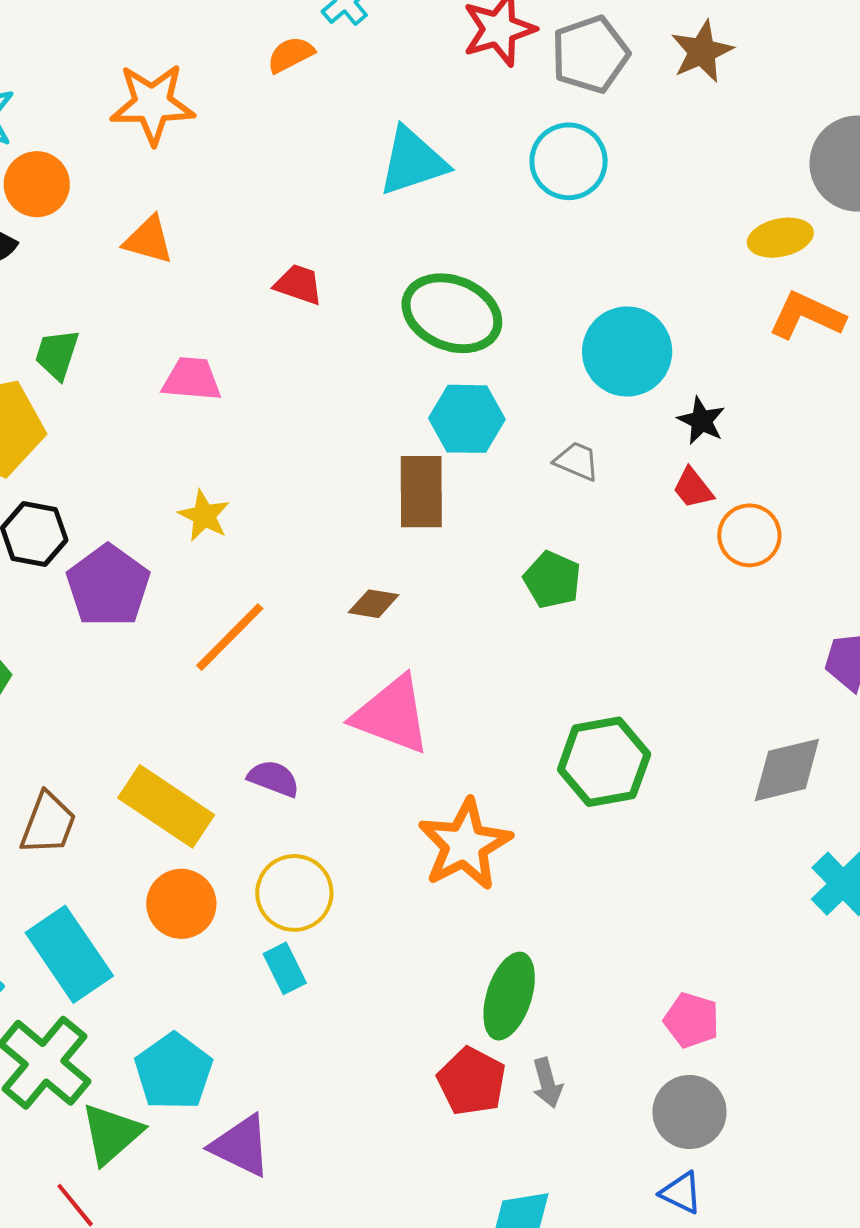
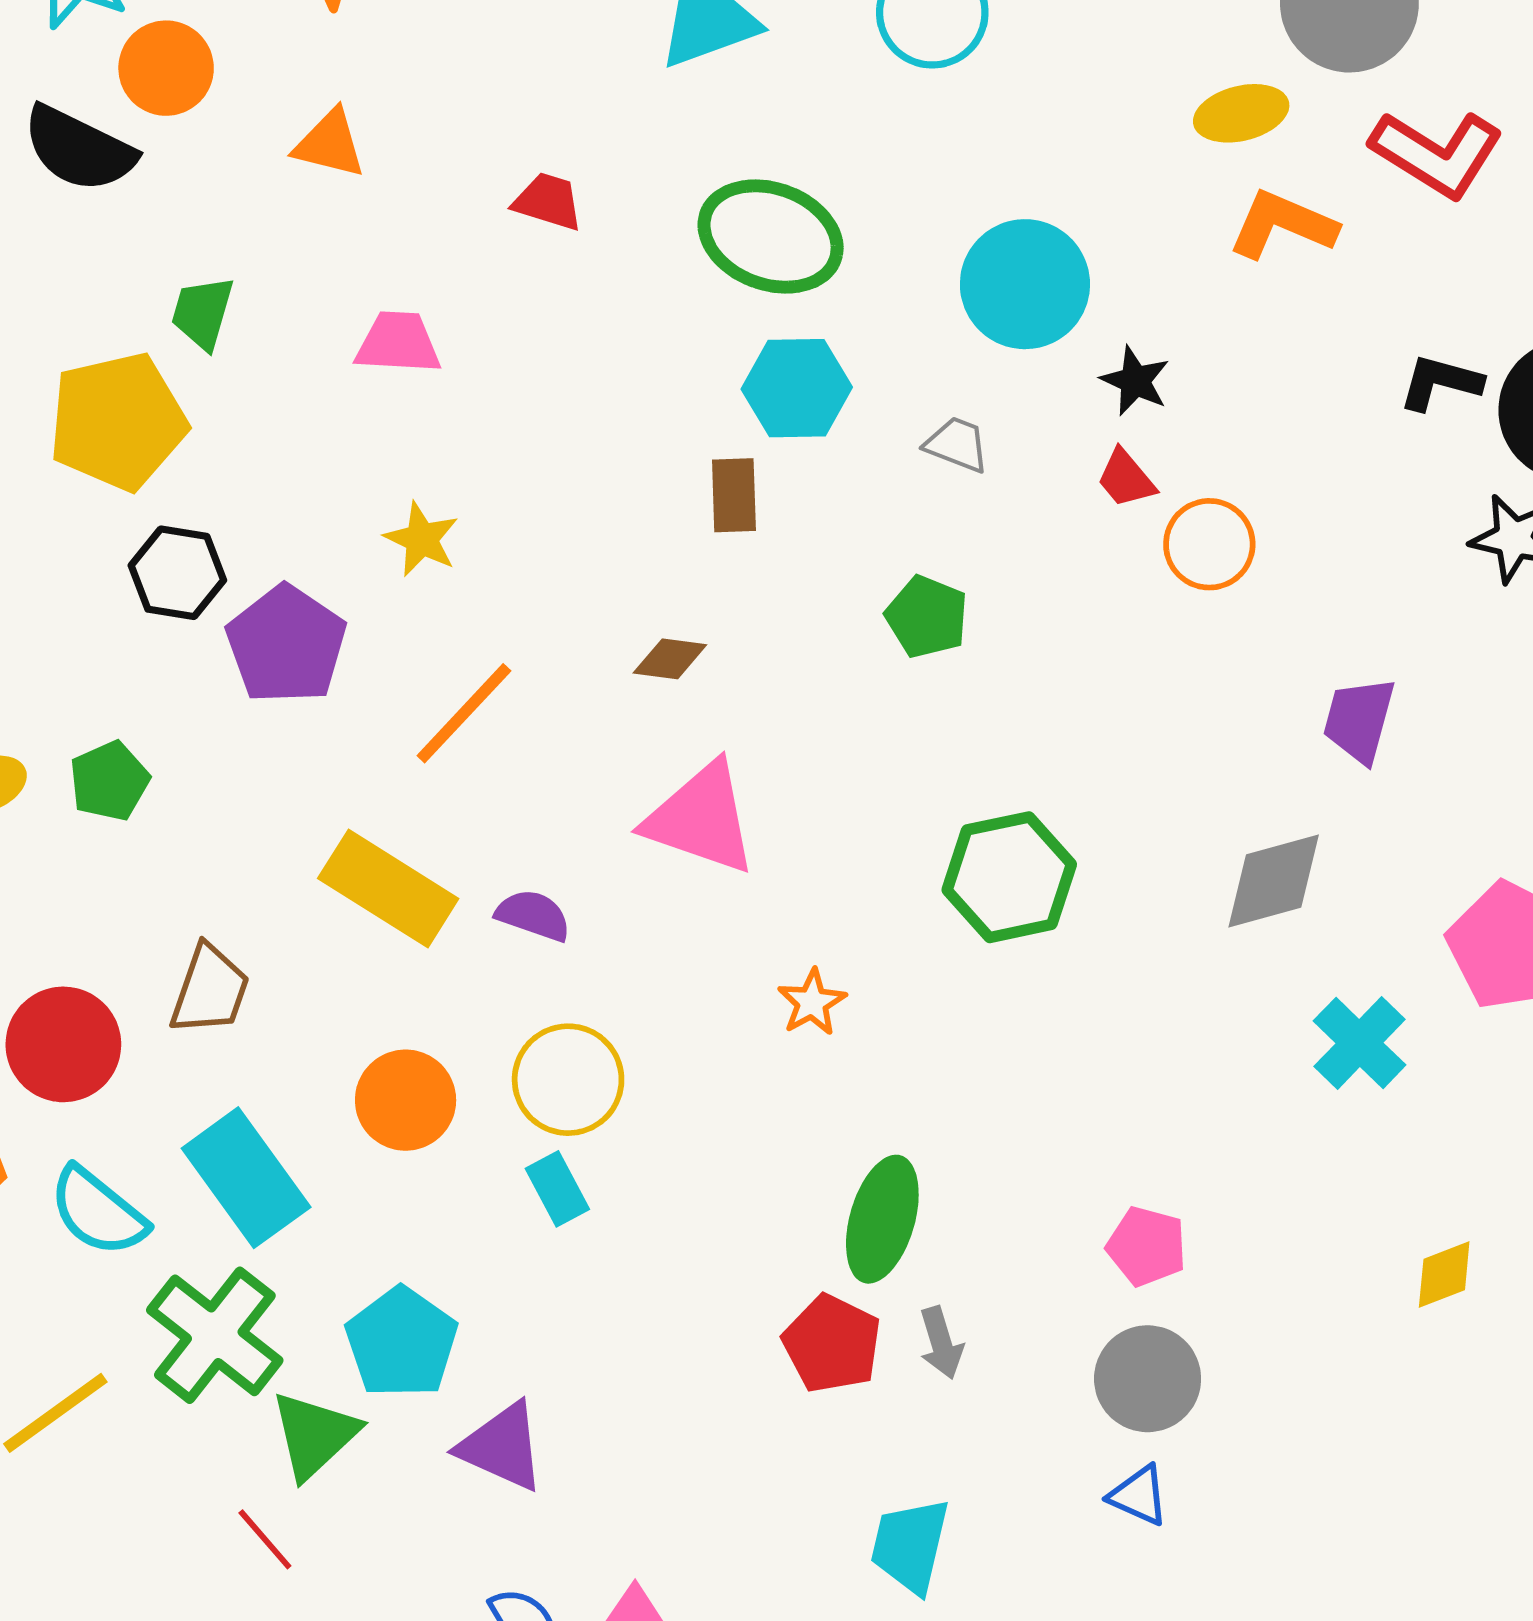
brown rectangle: (421, 492) -> (734, 495), size x0.7
yellow rectangle: (166, 806) -> (388, 889), moved
orange star: (465, 844) -> (812, 1002), size x0.5

